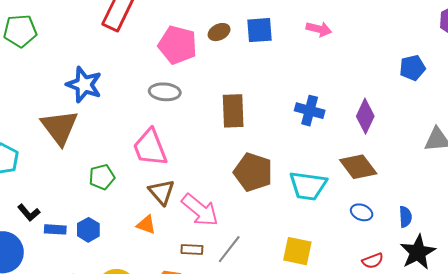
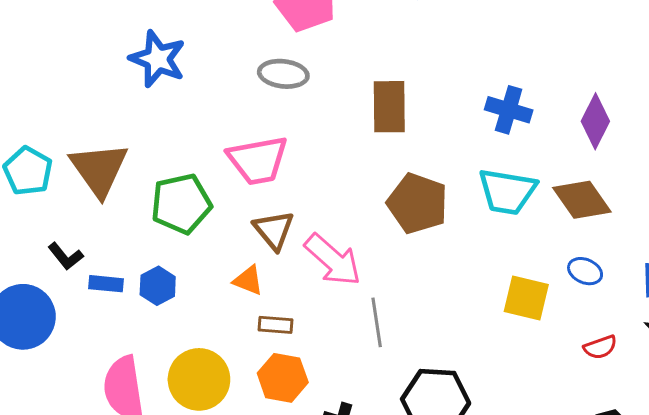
brown triangle: (60, 127) -> (99, 169), moved
pink trapezoid: (150, 148) -> (258, 160), turned -81
green pentagon: (102, 177) -> (181, 204), size x1.5
cyan trapezoid: (308, 186) -> (507, 192), moved
brown rectangle: (192, 249) -> (275, 325), moved
gray line: (229, 249) -> (377, 322), turned -48
yellow square: (297, 251) -> (526, 298), moved

